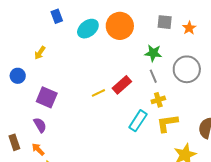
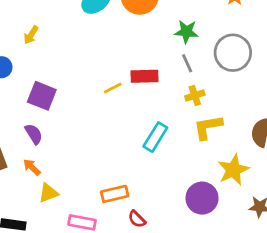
red rectangle: (122, 85) -> (144, 76), turned 42
cyan rectangle: (138, 121) -> (155, 137), moved

